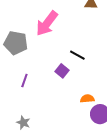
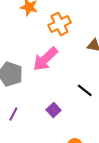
black line: (77, 55) -> (85, 90), moved

